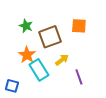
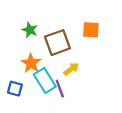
purple line: (79, 77) -> (60, 89), moved
blue square: (12, 86) -> (15, 89), moved

